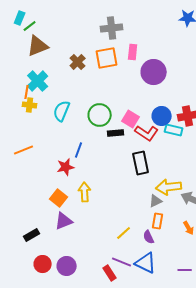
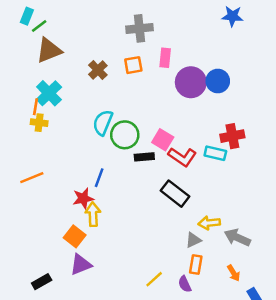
orange square: (107, 58) -> (133, 65), size x0.7
cyan semicircle: (62, 111) -> (103, 123), moved
blue circle: (162, 116) -> (218, 81), moved
black rectangle: (141, 163) -> (175, 194), turned -40
yellow arrow: (169, 187) -> (209, 223), size x0.7
yellow arrow: (85, 192) -> (93, 214), moved

